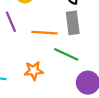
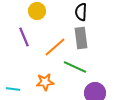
orange line: (44, 33) -> (55, 47), turned -45

